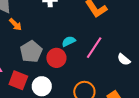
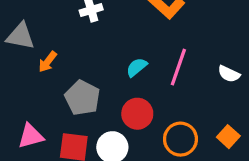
orange arrow: (15, 24) -> (48, 62), turned 96
red circle: (56, 58) -> (137, 114), moved

